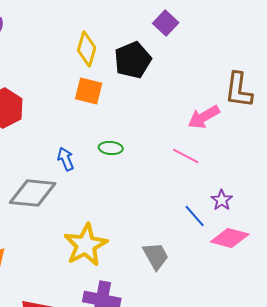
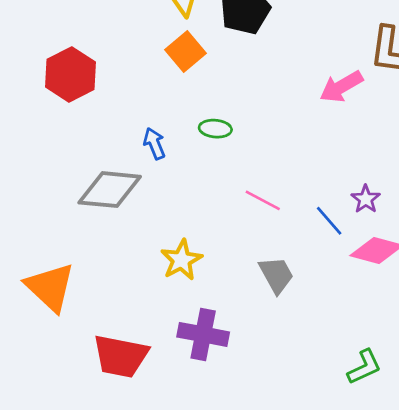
orange square: (89, 91) -> (186, 51), turned 36
pink line: (186, 156) -> (263, 200), moved
yellow star: (86, 245) -> (181, 260), size x0.7

